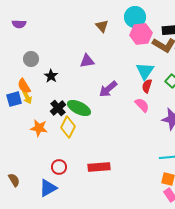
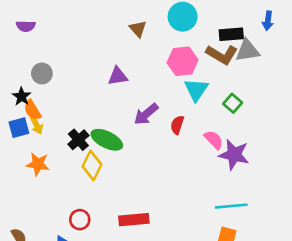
pink hexagon: (141, 34) -> (183, 61), moved
black star: (51, 76) -> (22, 96), moved
red semicircle: (147, 86) -> (177, 125), moved
pink semicircle: (142, 105) -> (214, 140), moved
orange star: (39, 128) -> (38, 164), moved

